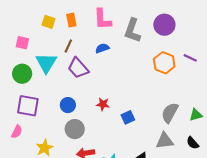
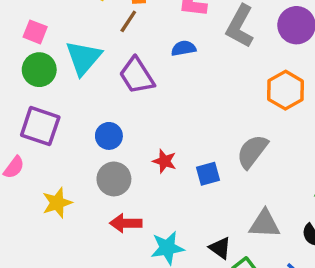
pink square: (22, 43) -> (35, 32), moved
brown line: (68, 46) -> (128, 21), moved
red star: (103, 104) -> (164, 161), moved
gray semicircle: (170, 113) -> (252, 151), moved

